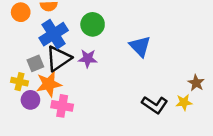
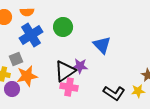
black triangle: (58, 58) -> (65, 71), moved
purple star: (88, 58) -> (80, 66), moved
pink cross: (62, 106) -> (69, 87), moved

